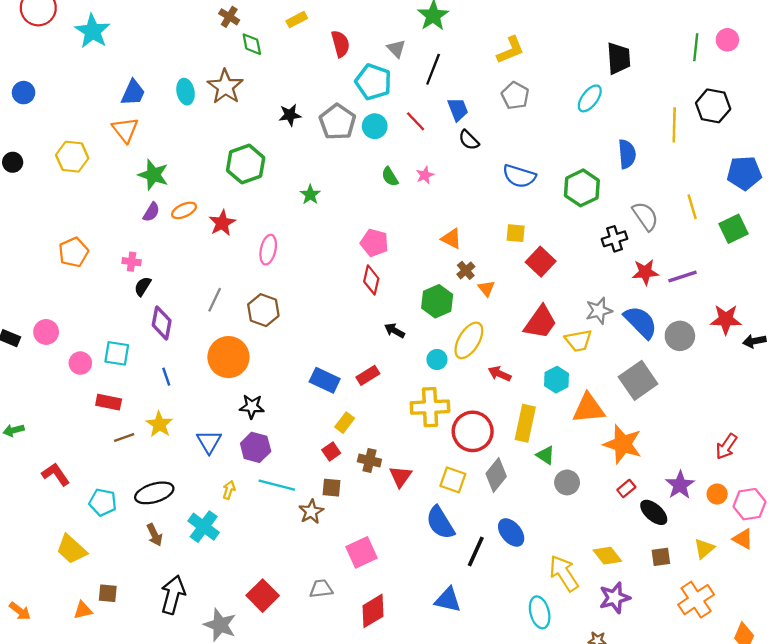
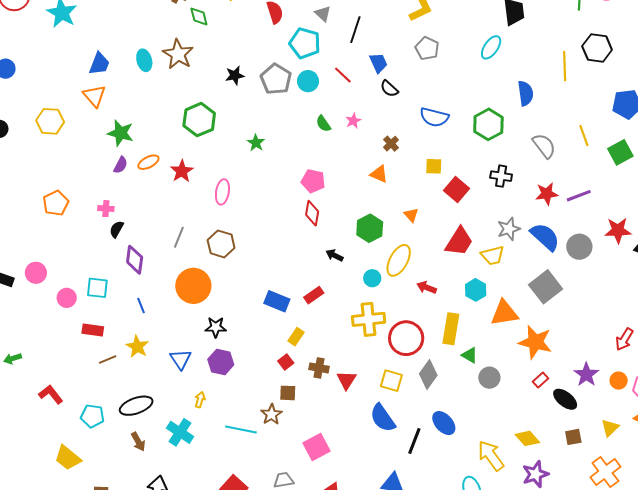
black cross: (615, 239) -> (501, 176), moved, turned 30
brown cross: (466, 270) -> (391, 144), moved
cyan line: (277, 485) -> (241, 429), moved

